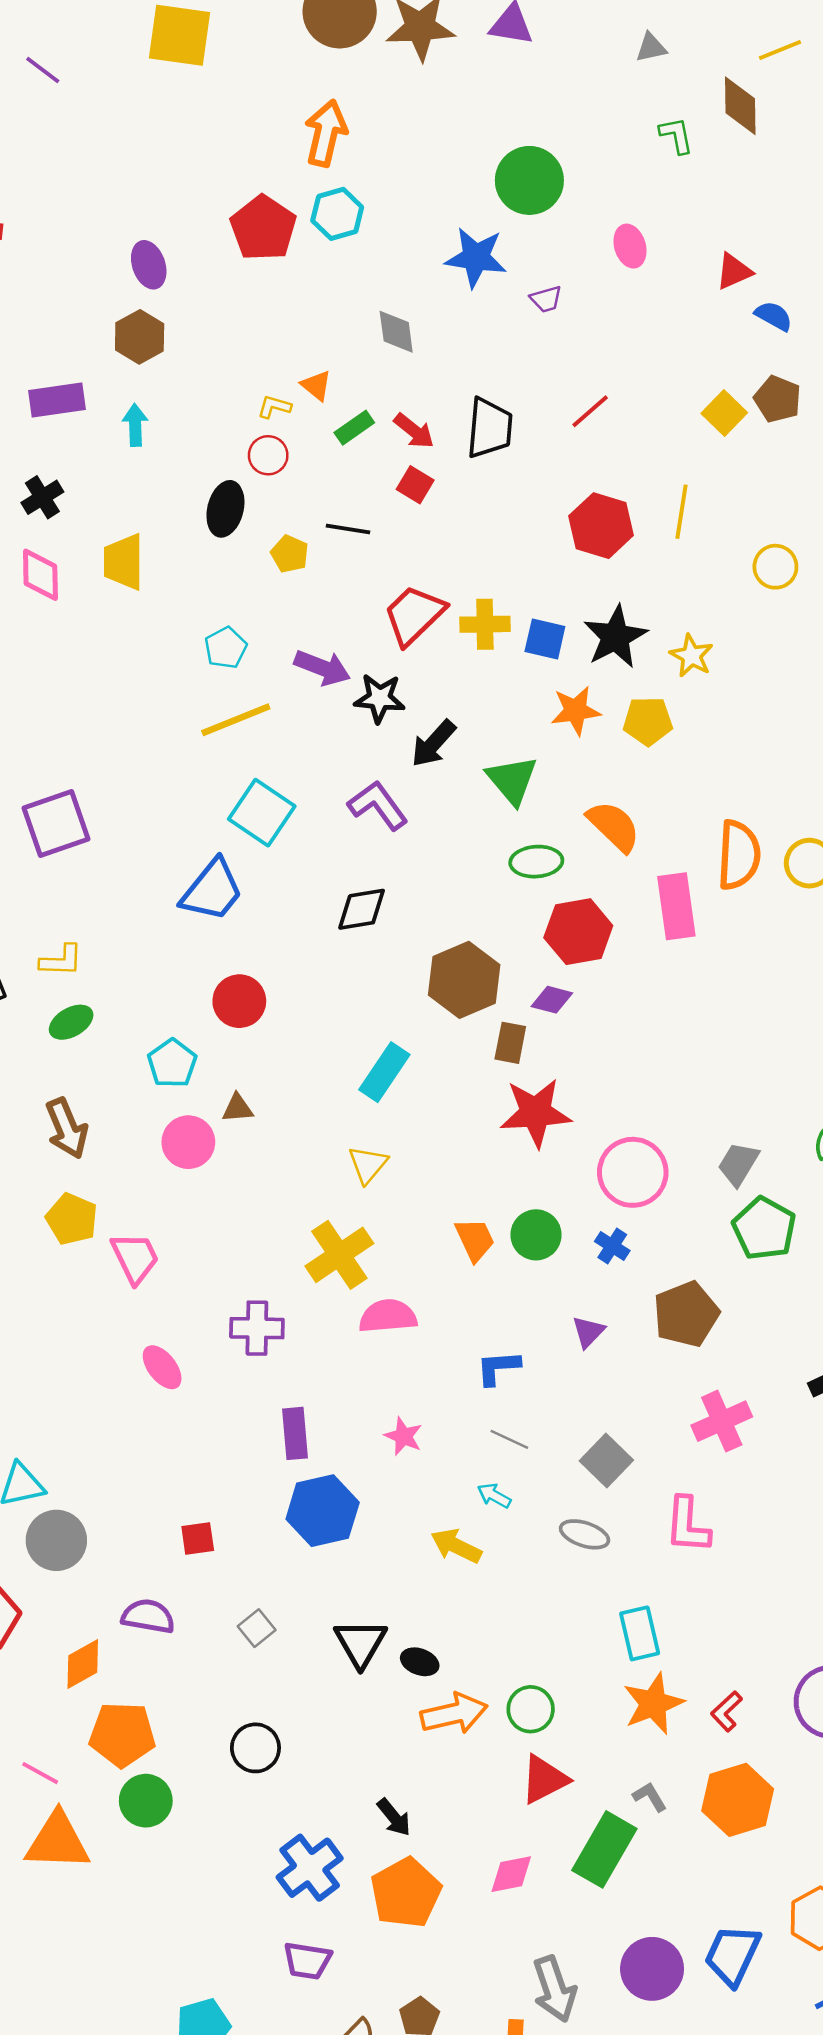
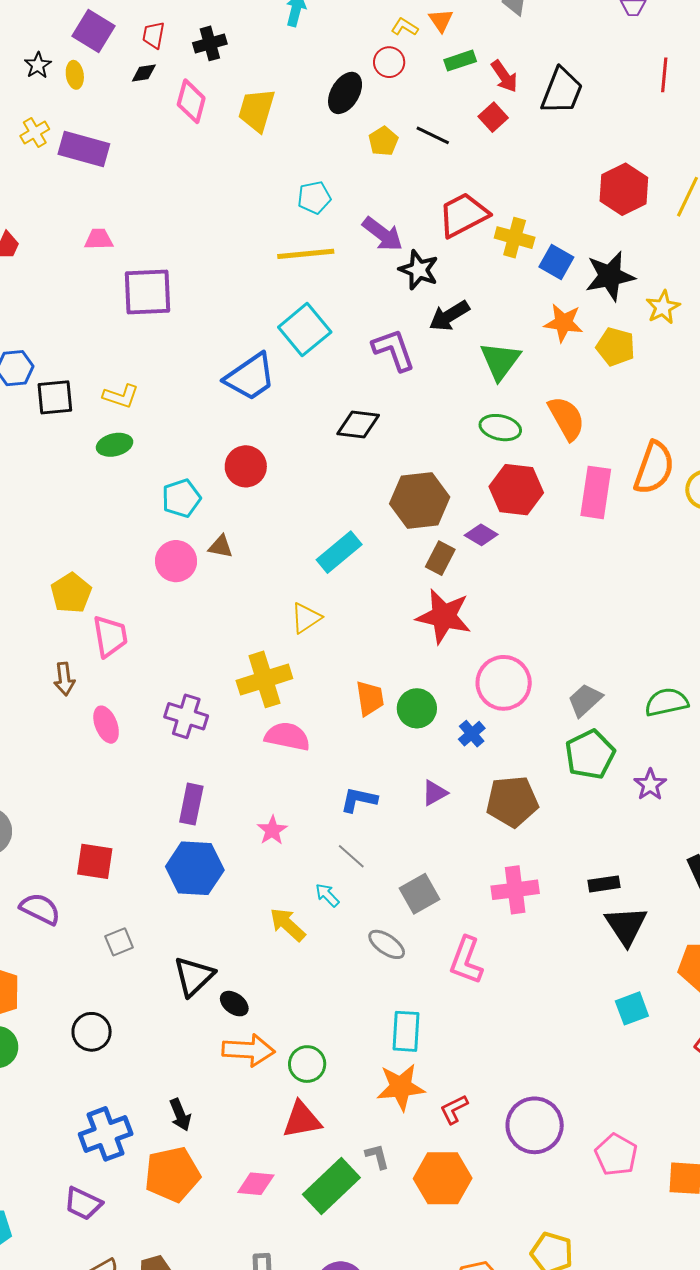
red line: (590, 411) -> (664, 75), moved, turned -60
brown arrow: (67, 1128) -> (64, 679), moved, size x0.7
red square: (198, 1539) -> (95, 861), size x1.4

